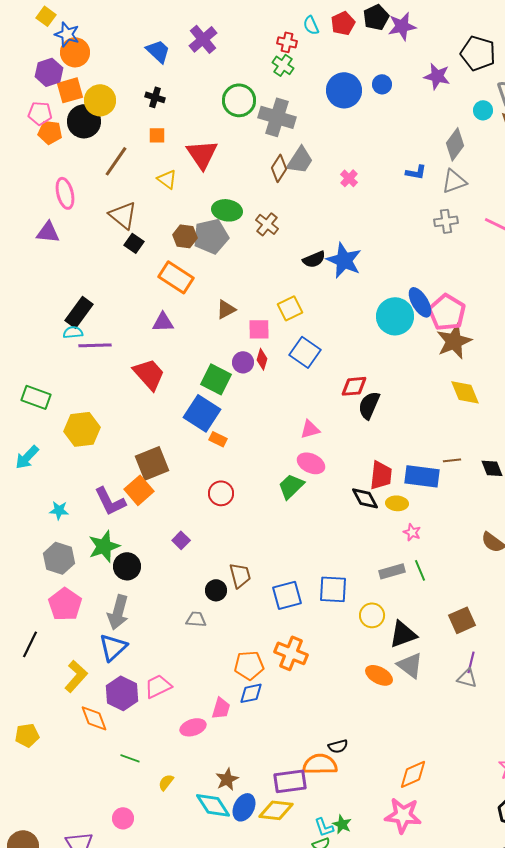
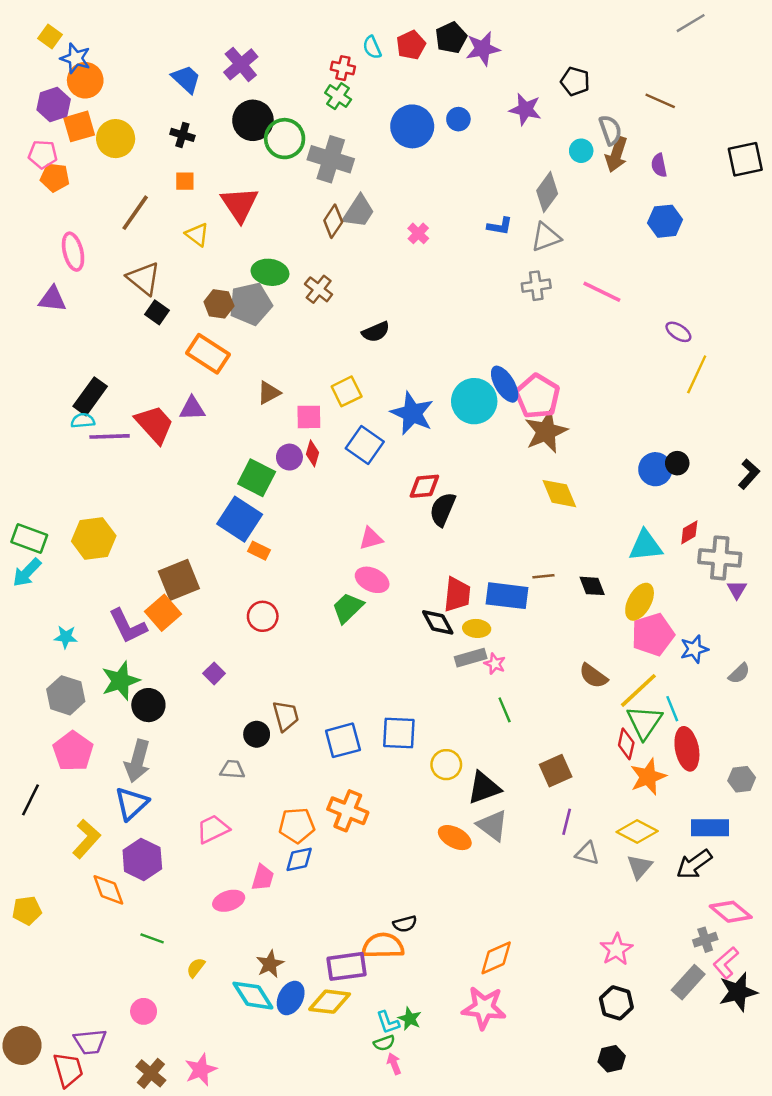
black pentagon: (478, 53) -> (575, 81), size x0.7
black circle: (84, 121) -> (253, 120), moved
blue star: (344, 260) -> (412, 413), moved
red trapezoid: (149, 374) -> (155, 424), moved
green rectangle: (36, 397) -> (29, 539), moved
gray rectangle: (392, 571) -> (471, 658), moved
gray triangle: (467, 678) -> (587, 853), moved
pink trapezoid: (158, 686) -> (213, 829), moved

